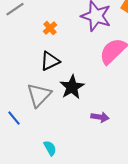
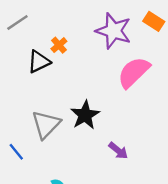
black triangle: (50, 61) -> (39, 62), moved
purple arrow: (100, 117) -> (118, 151), turned 30

